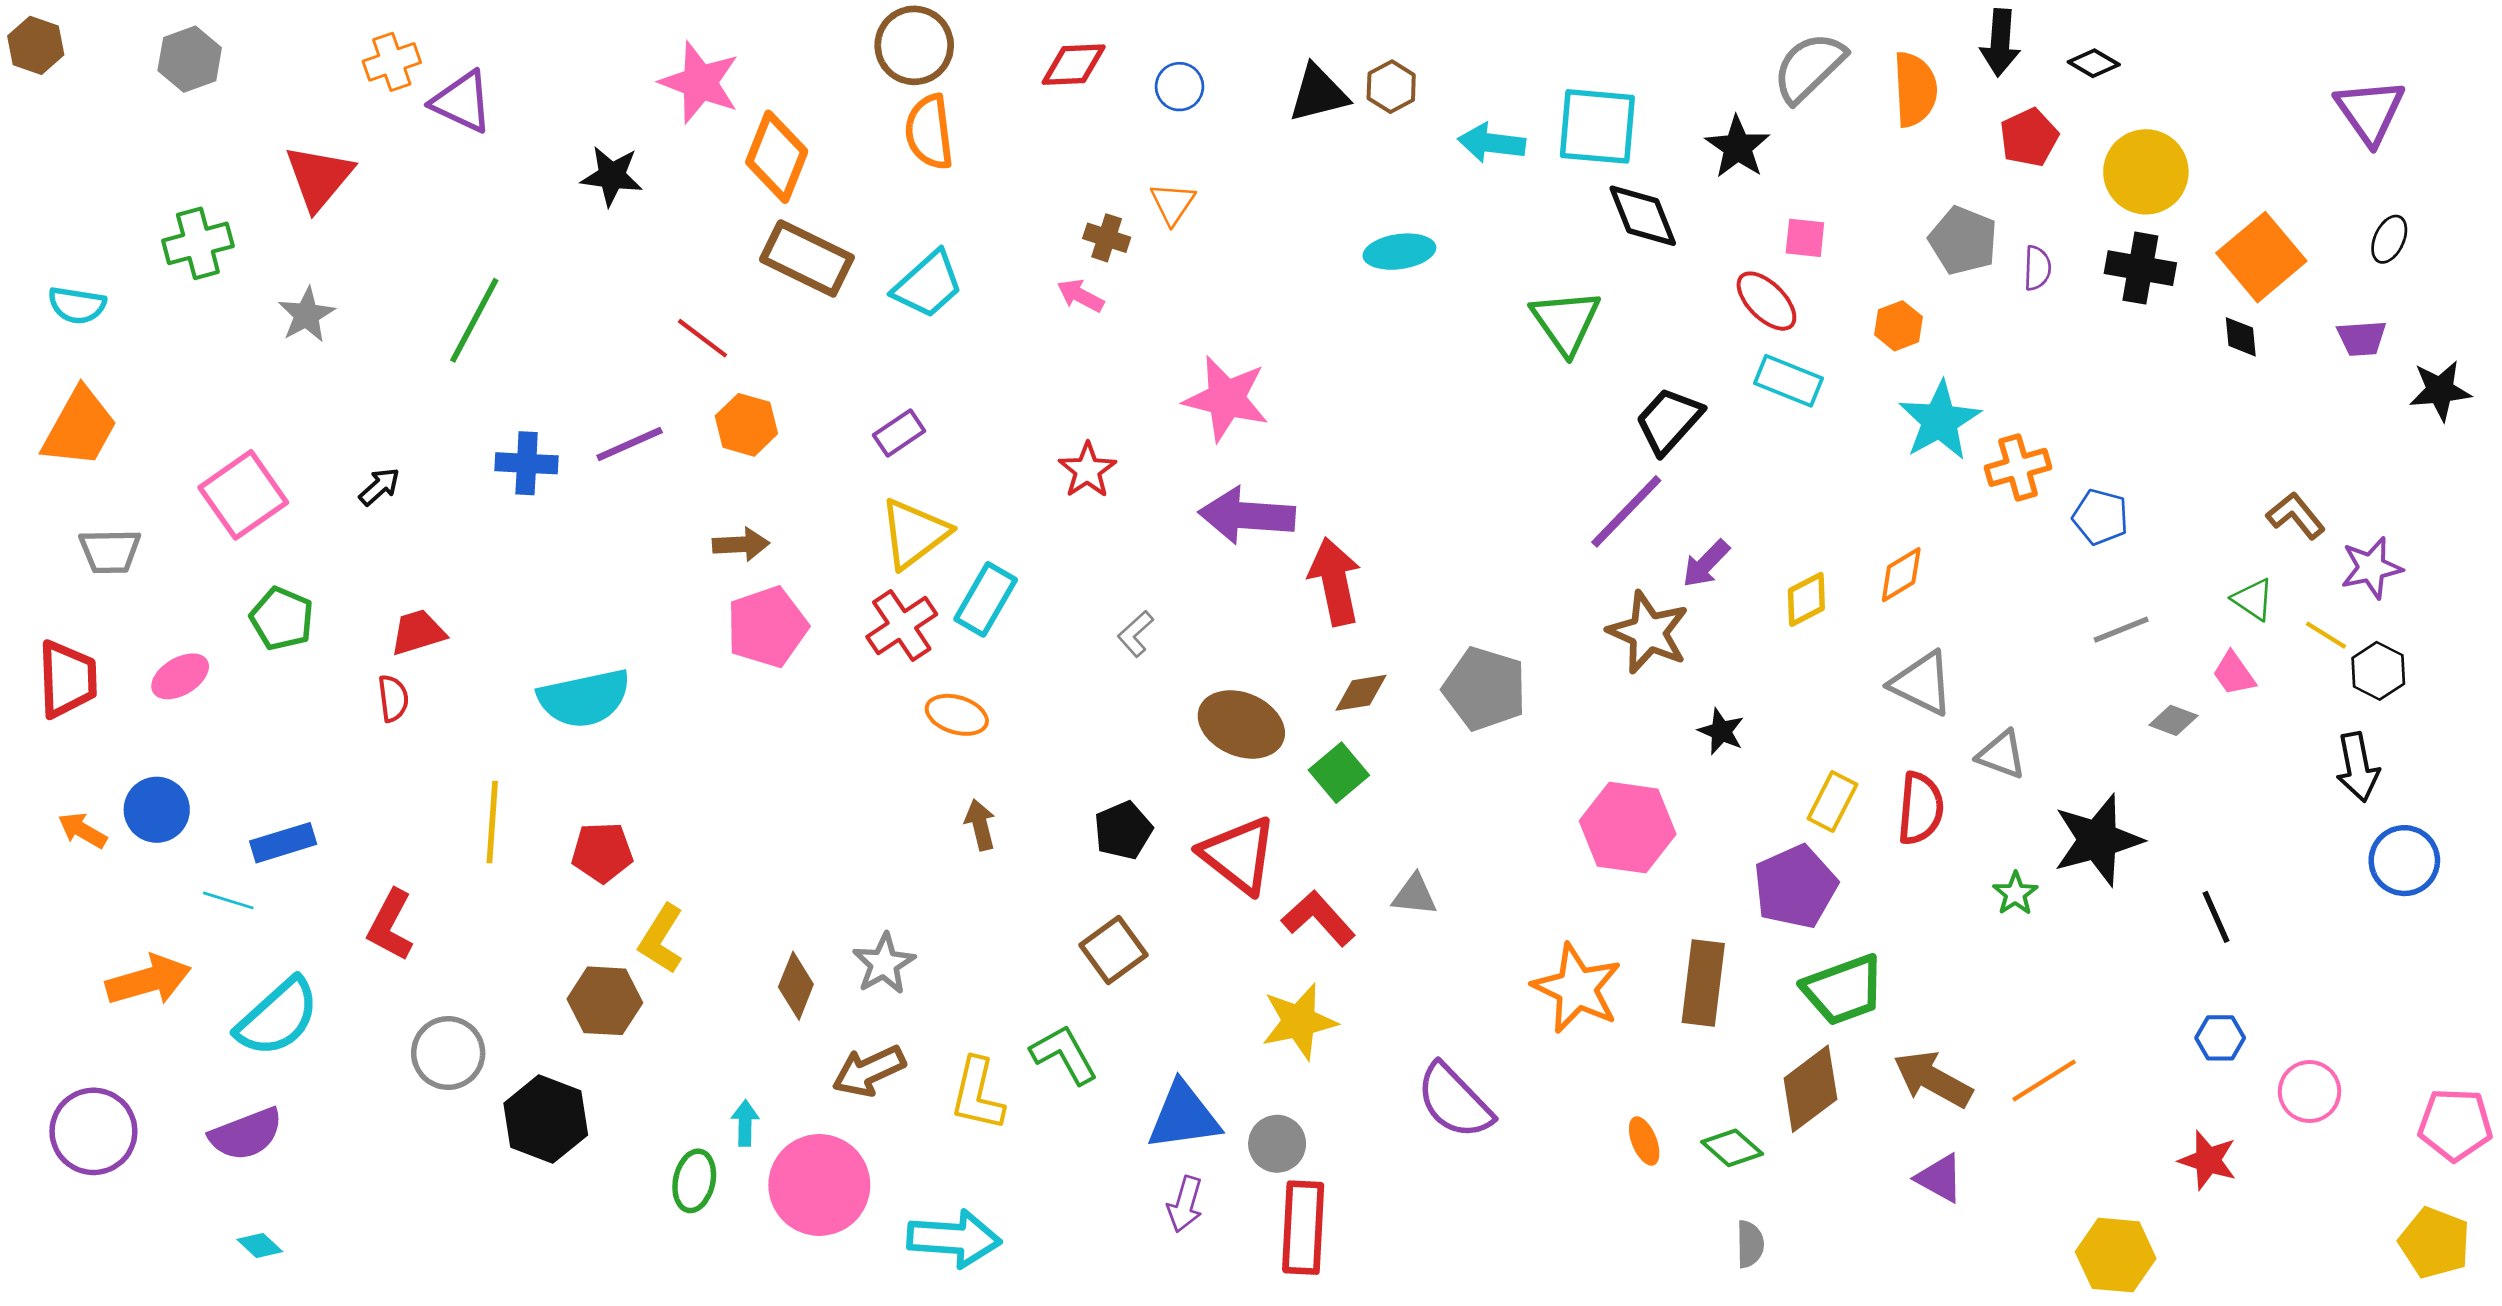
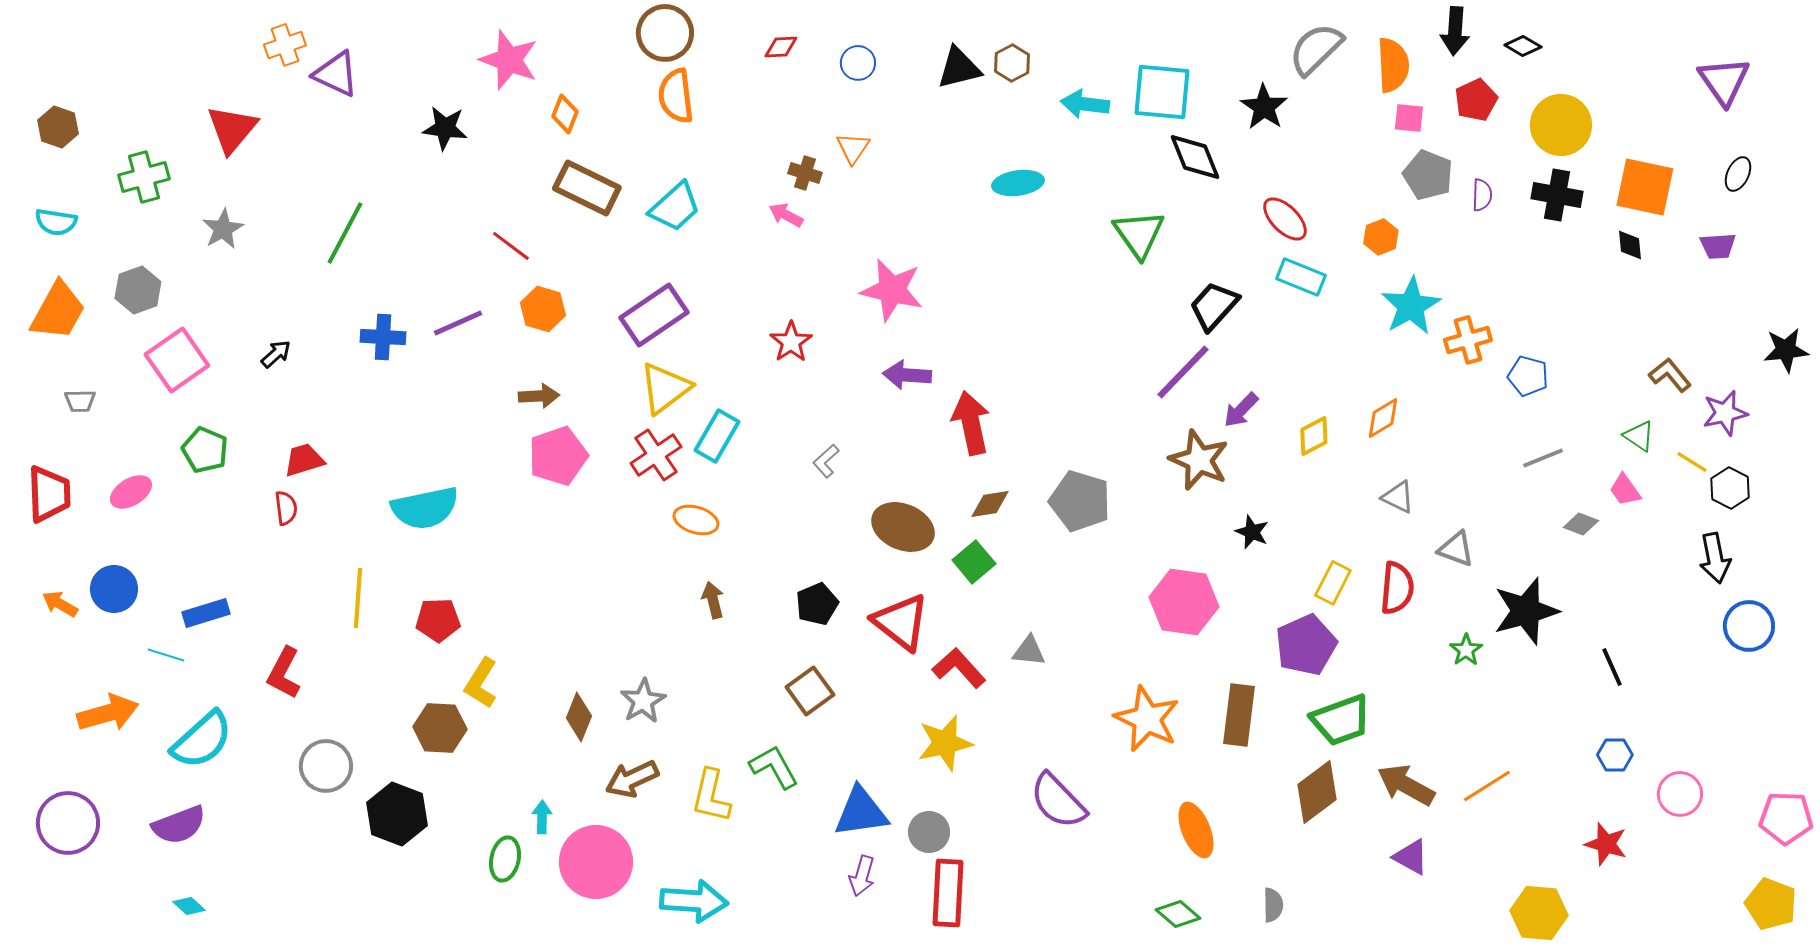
brown hexagon: (36, 45) -> (58, 127), moved
gray hexagon: (190, 59) -> (138, 290), moved
red diamond: (1074, 65) -> (781, 47), size x0.7
orange diamond: (777, 157) -> (565, 114), size x0.6
pink square: (1805, 238) -> (1409, 118), moved
orange square: (2261, 257) -> (1645, 187), turned -38
black star: (2440, 390) -> (1786, 350), moved
purple rectangle: (899, 433) -> (654, 315), size x1.8
purple arrow: (1247, 516) -> (907, 375), size x0.7
gray trapezoid: (110, 551) -> (80, 401), size x0.7
gray triangle: (1922, 683) -> (1398, 497), size x0.7
orange ellipse: (1644, 1141) -> (1196, 830), size x1.6
green diamond: (1732, 1148) -> (1178, 914), moved

